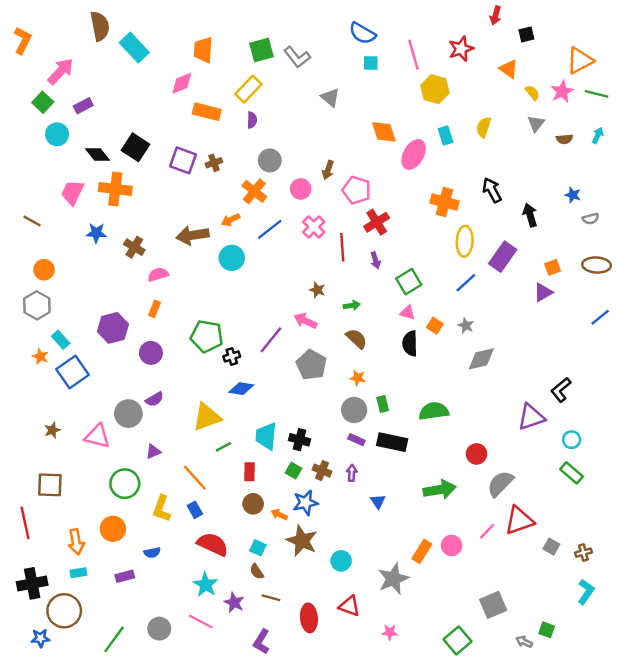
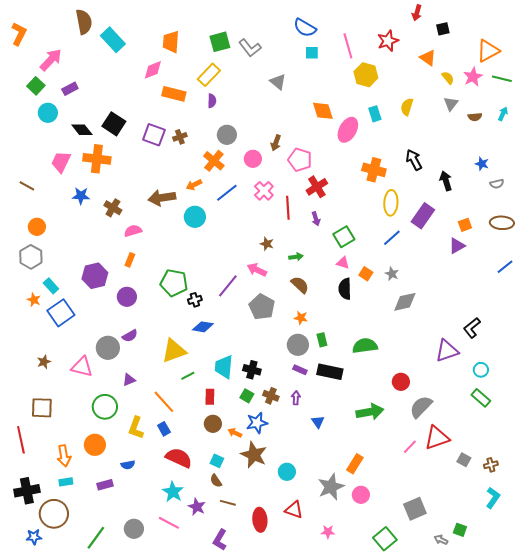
pink circle: (452, 545) -> (361, 495), moved

